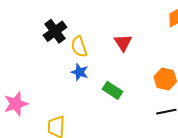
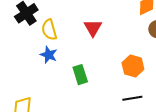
green rectangle: (112, 90) -> (80, 75), turned 36

